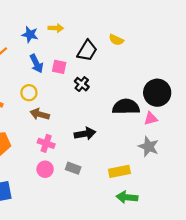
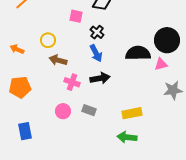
blue arrow: (36, 64) -> (96, 53), moved
pink cross: (46, 143) -> (72, 82), moved
gray star: (149, 147) -> (173, 90), moved, turned -30
green arrow: (127, 197) -> (127, 137), moved

